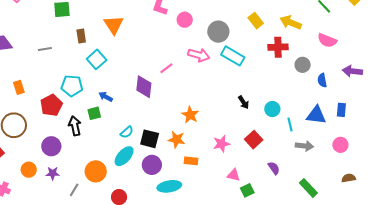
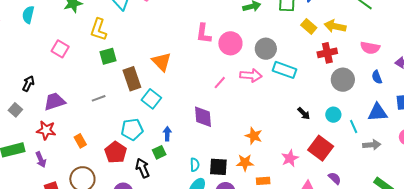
pink circle: (185, 20) -> (230, 43), size x1.5
yellow rectangle: (256, 21) -> (309, 26), moved
brown rectangle: (81, 36) -> (132, 79), size x1.6
pink semicircle: (327, 40) -> (370, 48), moved
gray circle: (303, 65) -> (343, 80), moved, size x1.5
pink line: (166, 68) -> (220, 83), moved
blue arrow: (106, 97) -> (167, 134), turned 72
cyan semicircle: (127, 132) -> (195, 165), turned -40
red square: (254, 140) -> (321, 148), size x1.4
purple semicircle: (274, 168) -> (335, 178), moved

